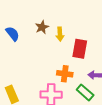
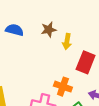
blue semicircle: (13, 34) -> (15, 30), turned -49

